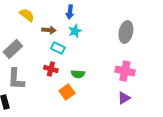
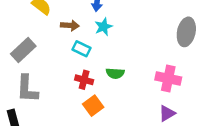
gray ellipse: (126, 32) -> (186, 32), moved
red cross: (51, 69) -> (84, 80), moved
green semicircle: (78, 74) -> (115, 73), moved

